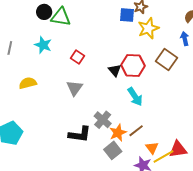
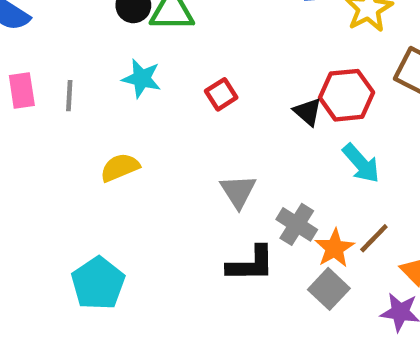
red square: (77, 57) -> (221, 94), turned 32
gray triangle: (75, 88) -> (238, 191), moved

